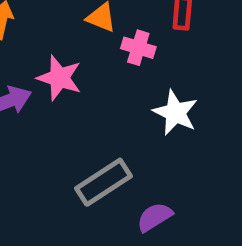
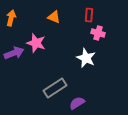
pink cross: (138, 48) -> (98, 33), moved

